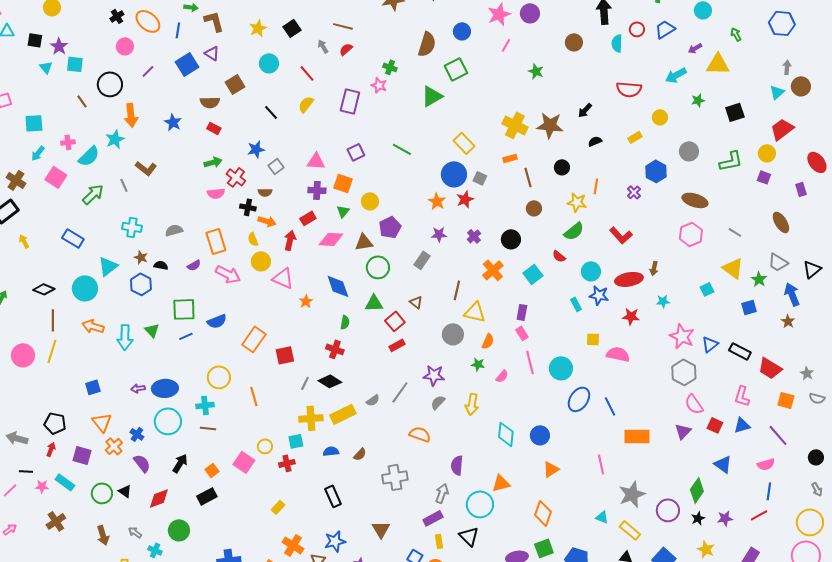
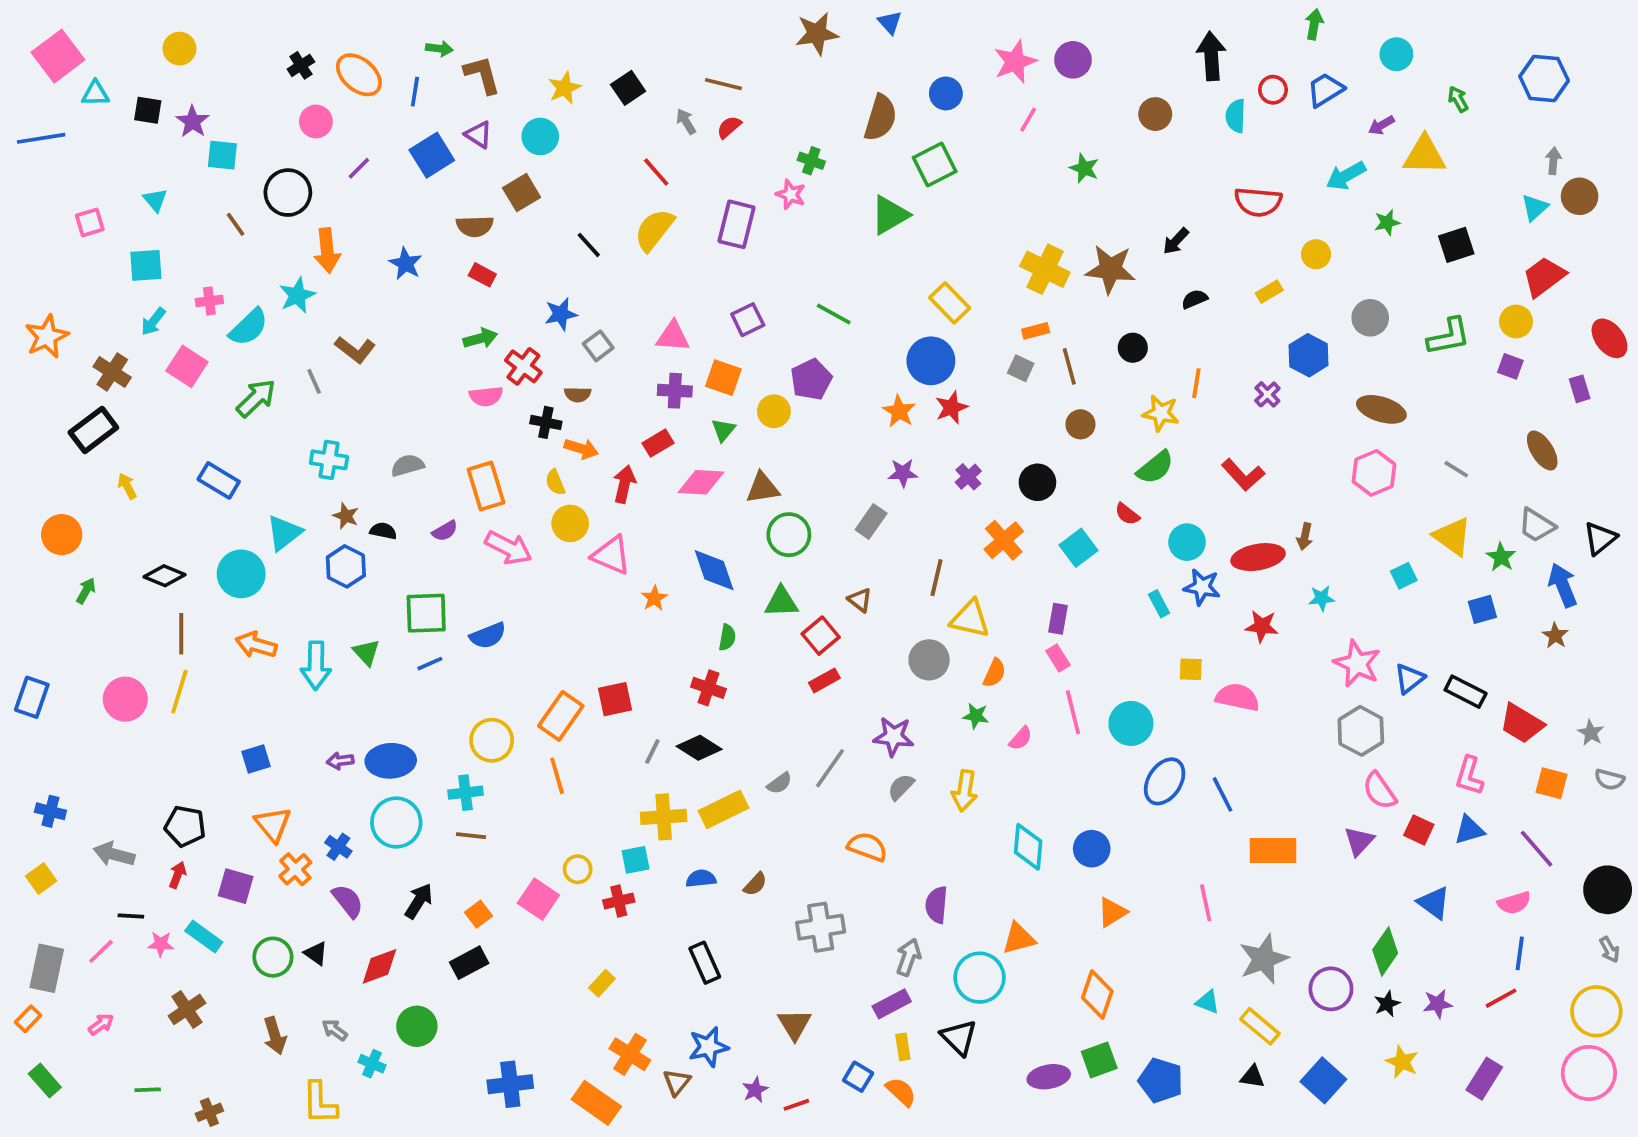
cyan circle: (269, 63) -> (540, 136), moved
cyan triangle: (46, 67) -> (155, 200), moved
yellow semicircle: (306, 104) -> (654, 230), size x1.4
gray square: (480, 178) -> (1021, 368), moved
purple pentagon: (390, 227) -> (811, 379), moved
orange rectangle: (254, 339) -> (561, 716), moved
black circle: (816, 457) -> (1608, 890), size x1.6

